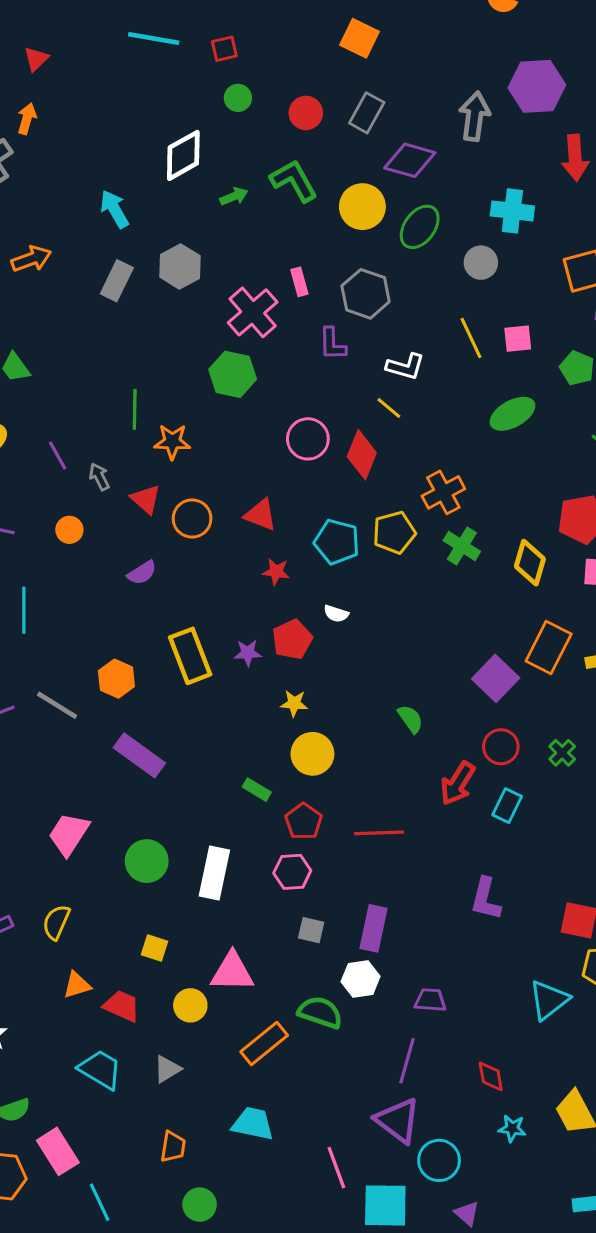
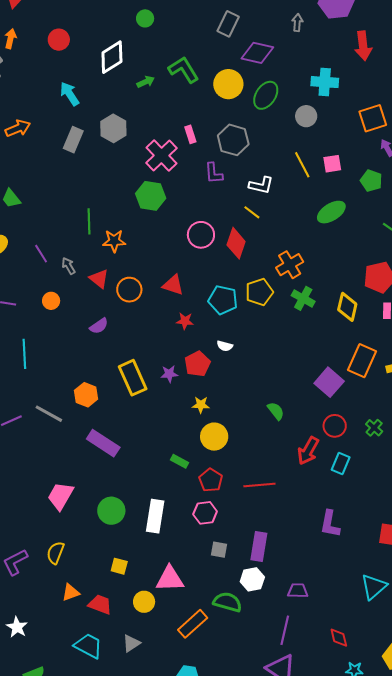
red circle: (306, 113) -> (59, 40), moved
gray arrow: (475, 116) -> (297, 23), size x0.6

